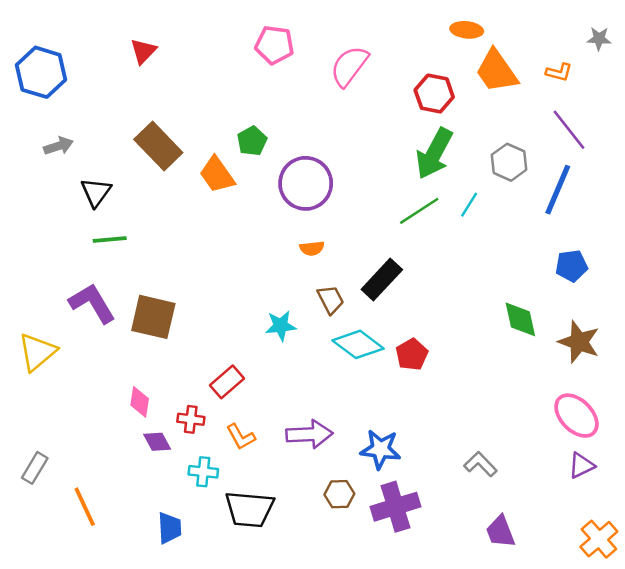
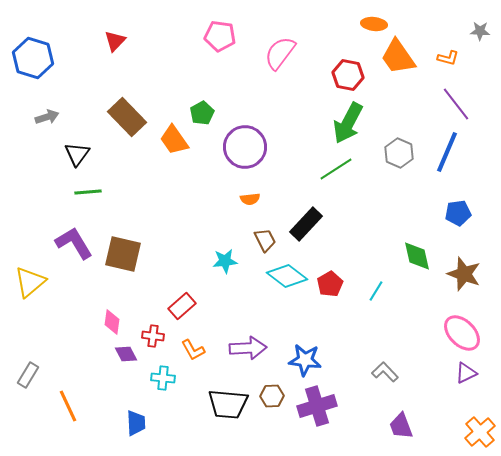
gray hexagon: (509, 162) -> (399, 153), moved
cyan line: (469, 205) -> (376, 291), moved
black trapezoid: (249, 509) -> (228, 404), moved

